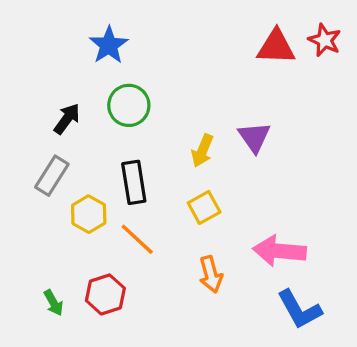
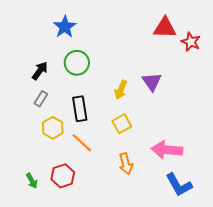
red star: (325, 40) -> (191, 42), moved
gray rectangle: (52, 176) -> (41, 99), moved, size x0.7

